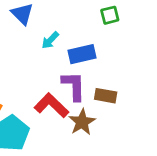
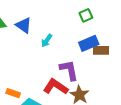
blue rectangle: (82, 54) -> (89, 43), moved
brown rectangle: (106, 96) -> (101, 50), moved

